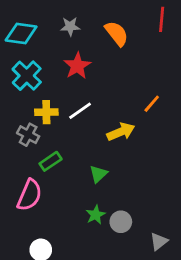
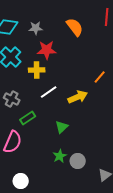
gray star: (70, 26) -> (36, 28), moved
red star: (77, 66) -> (47, 50), turned 30
white line: (80, 111) -> (49, 92), moved
yellow cross: (46, 112) -> (37, 70), moved

